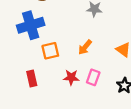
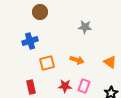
blue cross: (31, 25) -> (30, 41), size x0.7
orange arrow: (85, 47) -> (77, 60), turned -112

